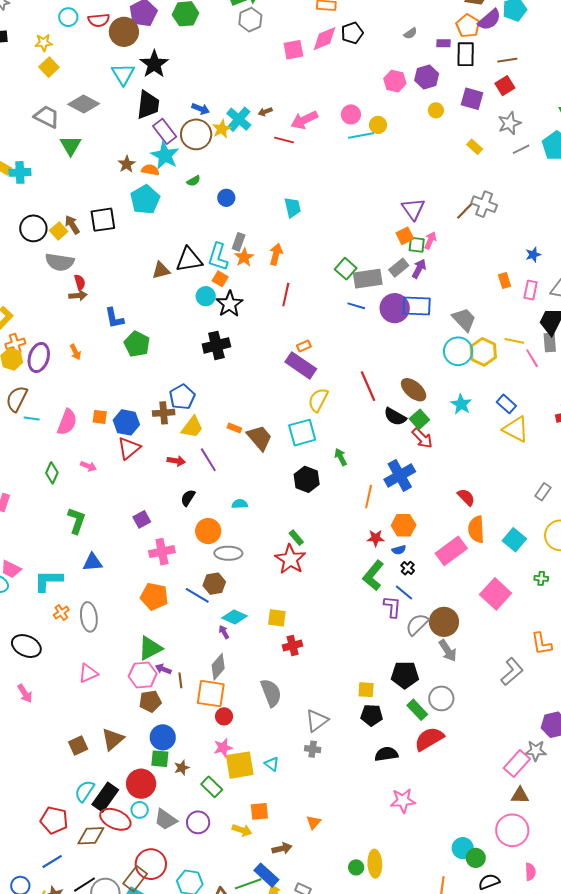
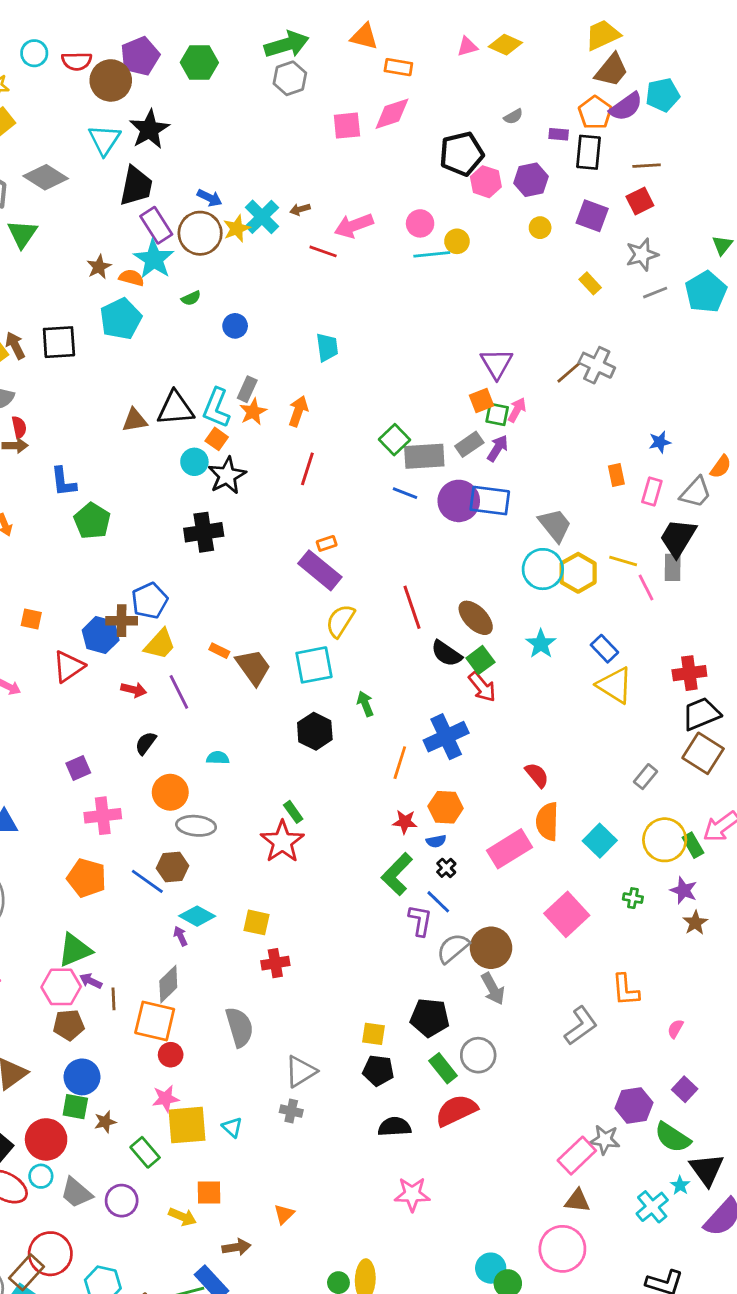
black pentagon: (352, 33) -> (462, 154), moved, size x1.4
blue hexagon: (126, 422) -> (101, 635), moved

